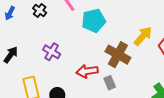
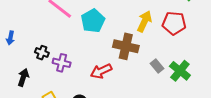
black cross: (40, 11) -> (42, 53), moved
gray rectangle: (110, 83) -> (157, 66), moved

